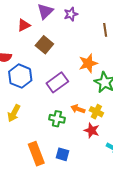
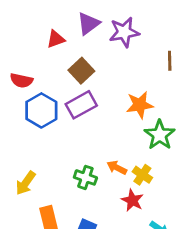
purple star: (71, 14) -> (124, 32), size x1.5
purple rectangle: (57, 82) -> (81, 105), moved
yellow arrow: (14, 113) -> (26, 183), moved

